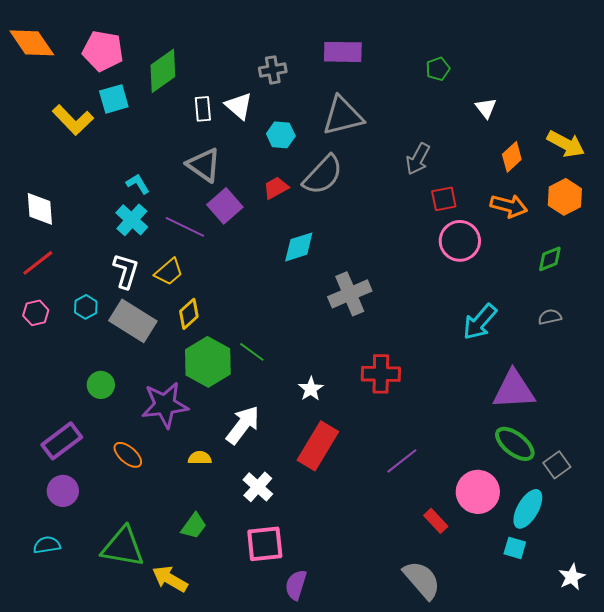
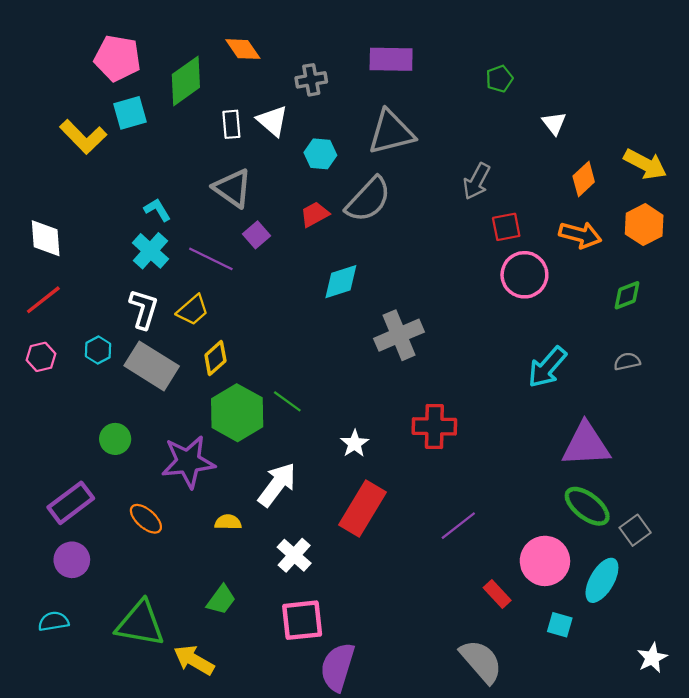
orange diamond: (32, 43) -> (243, 49), moved, size x0.7
purple square: (225, 206) -> (257, 235), size x0.7
cyan square: (515, 548) -> (560, 625), moved
purple semicircle: (296, 585) -> (337, 667), size x1.4

